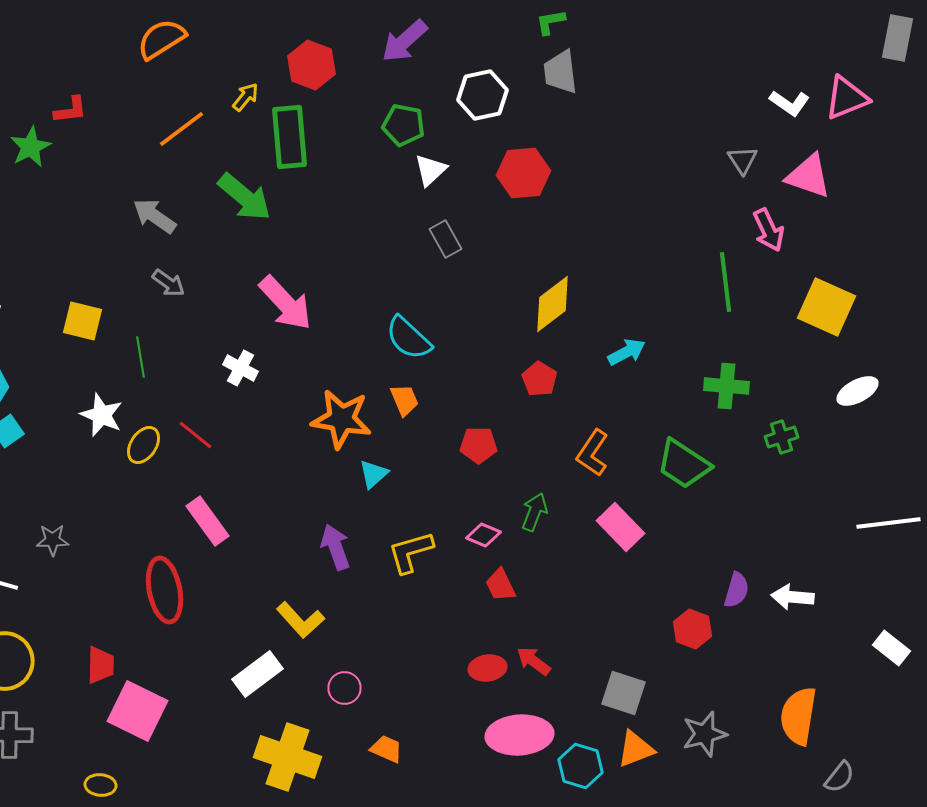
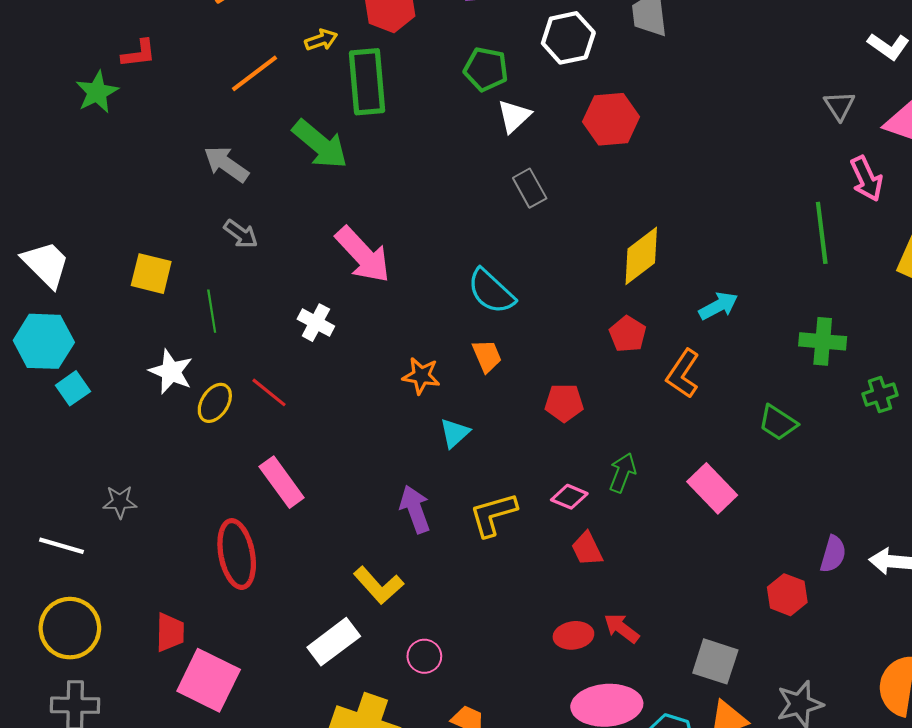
yellow arrow: (246, 97) -> (321, 40), turned 32
orange star: (342, 419) -> (421, 376), size x0.6
orange L-shape: (592, 453) -> (683, 374), moved
green trapezoid: (684, 464) -> (778, 423), size x0.7

